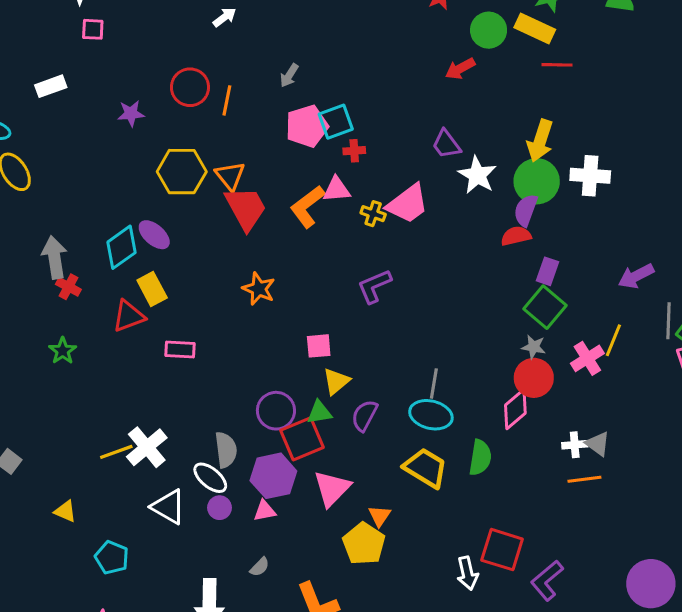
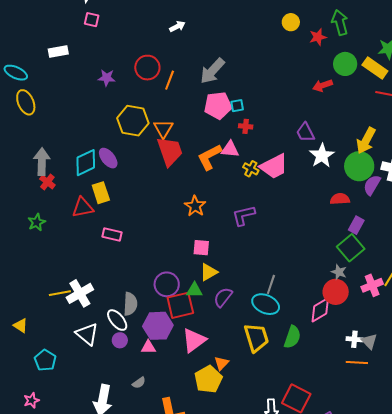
gray arrow: (289, 75) -> (212, 71), size x1.8
cyan square: (336, 122) -> (237, 106), size x0.6
purple semicircle: (526, 210) -> (372, 185), moved
orange star: (259, 289) -> (195, 206), moved
yellow trapezoid: (426, 468) -> (256, 338), turned 32

